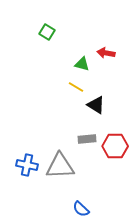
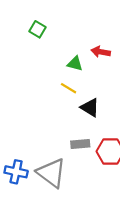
gray triangle: (60, 166) -> (51, 173), turned 40

